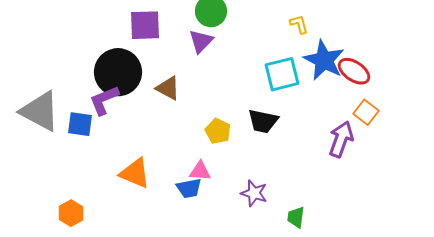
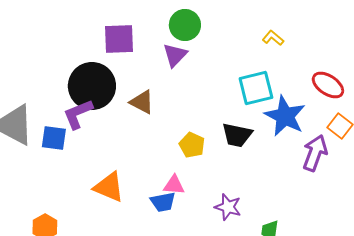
yellow L-shape: (299, 24) -> (273, 38), turned -35
blue star: (324, 60) -> (285, 116), moved

